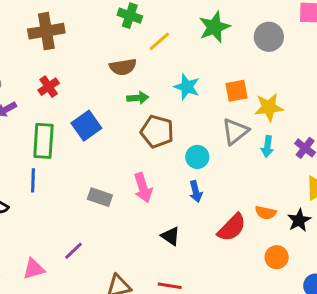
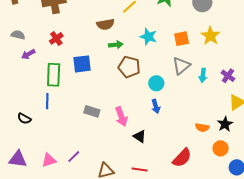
yellow star: (269, 107) -> (210, 36), moved, turned -30
blue square: (86, 126) -> (82, 64), turned 30
pink arrow: (143, 188) -> (121, 117), moved
orange semicircle: (266, 213) -> (202, 127), moved
red semicircle: (232, 228) -> (182, 158), moved
purple line: (74, 251) -> (74, 157), moved
orange circle: (277, 257) -> (221, 148), moved

